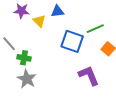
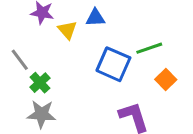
green cross: (24, 58) -> (40, 83), turned 32
gray star: (27, 79) -> (41, 114), turned -30

